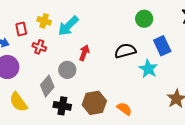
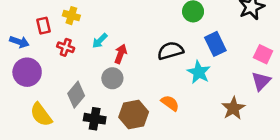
cyan arrow: (68, 26) -> (100, 41), moved, size x0.6
gray circle: (67, 70) -> (112, 78), moved
orange semicircle: (124, 109) -> (170, 103), moved

